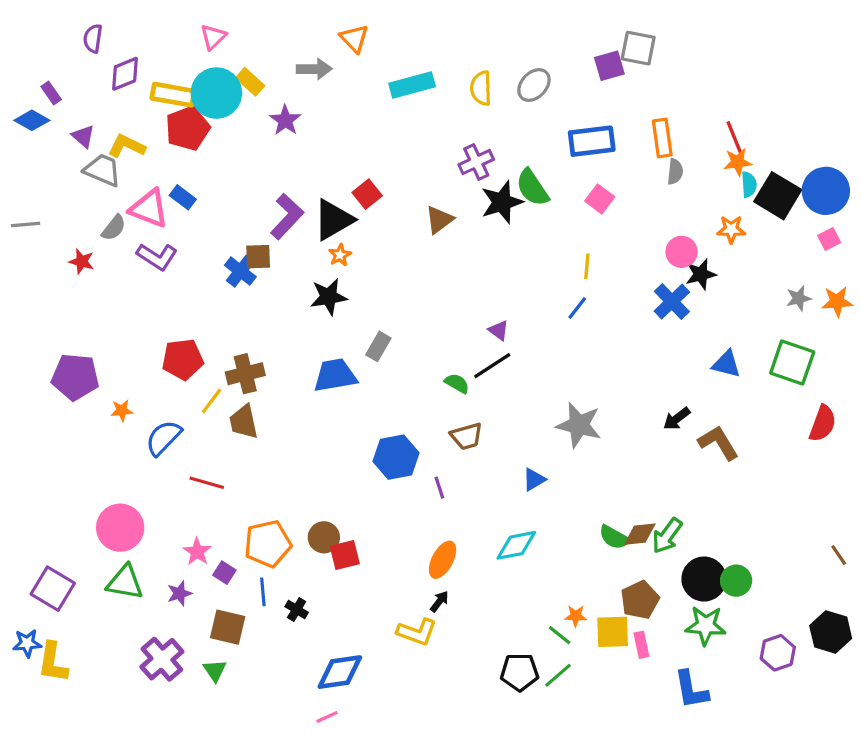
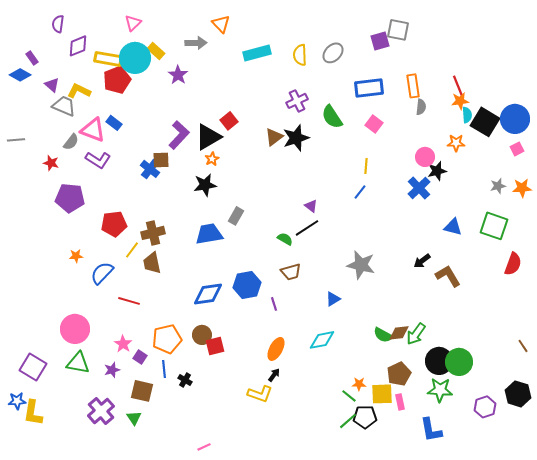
black star: (502, 202) -> (296, 138), moved
purple pentagon: (75, 377) -> (70, 198), moved
green circle: (736, 581) -> (459, 362), size x1.4
blue diamond: (340, 672) -> (208, 294), moved
black pentagon: (520, 672) -> (365, 417), moved

